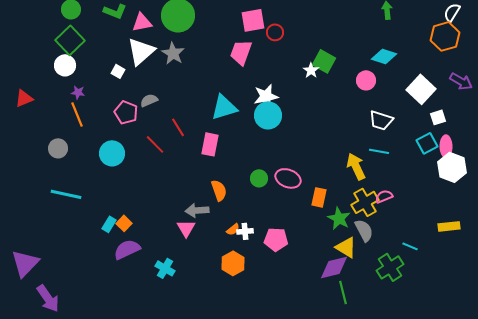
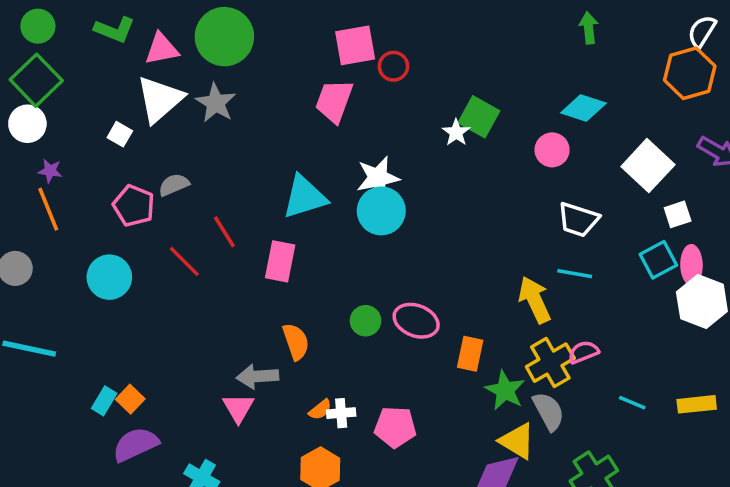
cyan line: (410, 246) -> (632, 403), moved

